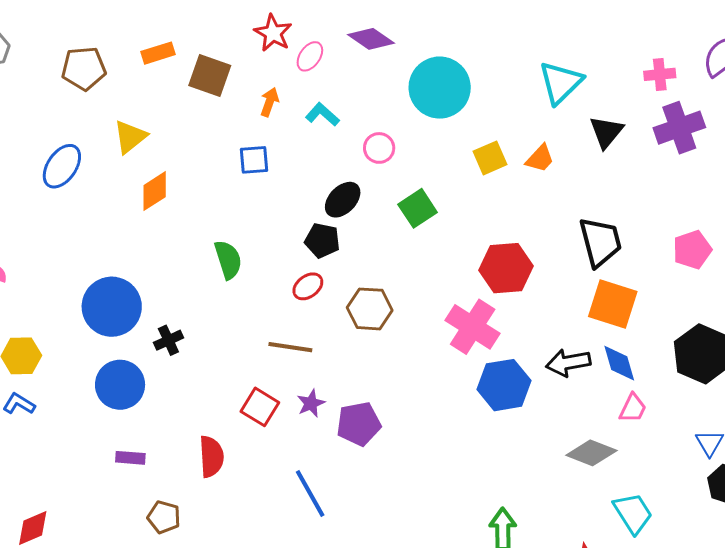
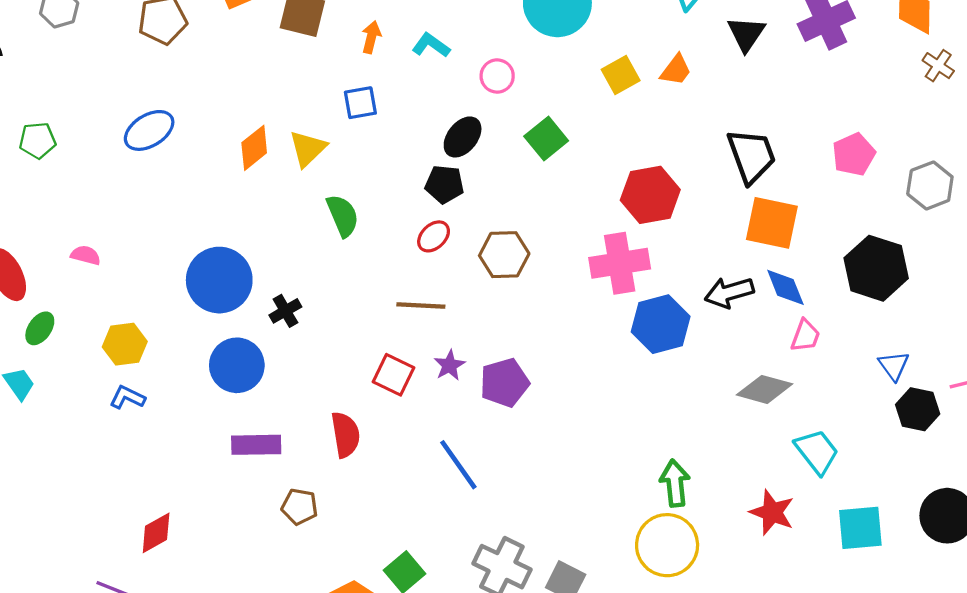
yellow triangle: (130, 137) -> (308, 149), moved
blue ellipse: (62, 166) -> (149, 130), turned 30
pink cross: (473, 327) -> (620, 263), turned -36
purple rectangle: (130, 458) -> (256, 445), size x1.5

